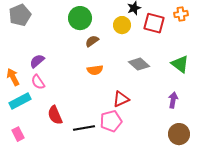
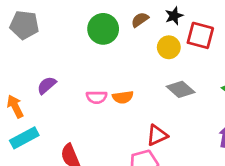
gray pentagon: (20, 15) -> (24, 25), turned 30
yellow circle: (122, 25) -> (169, 47), moved
brown semicircle: (92, 41) -> (140, 20), moved
pink semicircle: (38, 82) -> (97, 97), moved, turned -56

